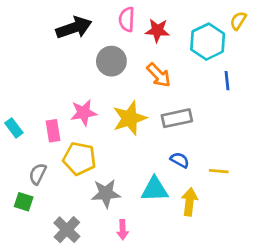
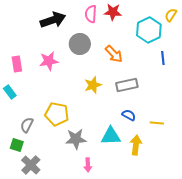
red star: (157, 30) -> (113, 12), moved
pink star: (84, 113) -> (49, 61), moved
yellow star: (130, 118) -> (93, 85), size x0.7
pink rectangle: (53, 131) -> (17, 64), moved
gray cross: (67, 230) -> (31, 165), moved

